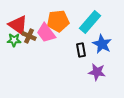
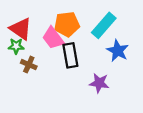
brown cross: (29, 36) -> (29, 65), moved
black rectangle: (81, 50) -> (70, 55), moved, size x1.5
purple star: (97, 72) -> (99, 83), moved

